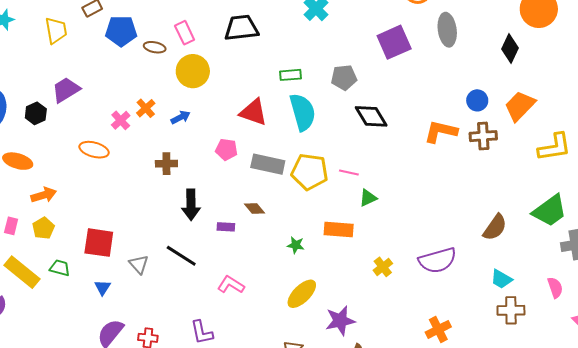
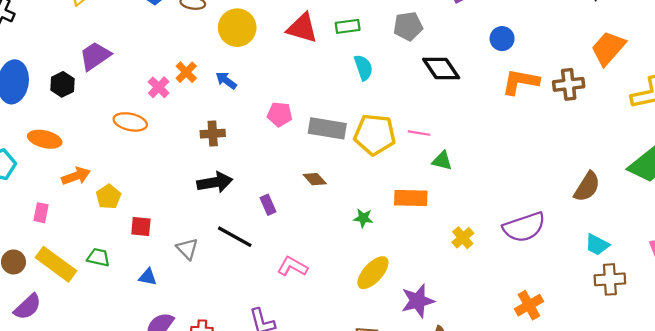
blue circle: (477, 100) -> (502, 39), moved
red triangle: (253, 112) -> (302, 28), moved
cyan semicircle: (303, 112) -> (363, 68), size x0.6
blue arrow: (181, 117) -> (226, 80), turned -114
green triangle: (368, 198) -> (442, 161), turned 42
black arrow: (191, 205) -> (215, 182), moved, turned -96
purple rectangle: (226, 227) -> (268, 205), moved, turned 66
yellow pentagon: (43, 228) -> (108, 197), moved
red square: (99, 243) -> (141, 227), size x0.6
blue triangle: (103, 287) -> (148, 277), turned -48

